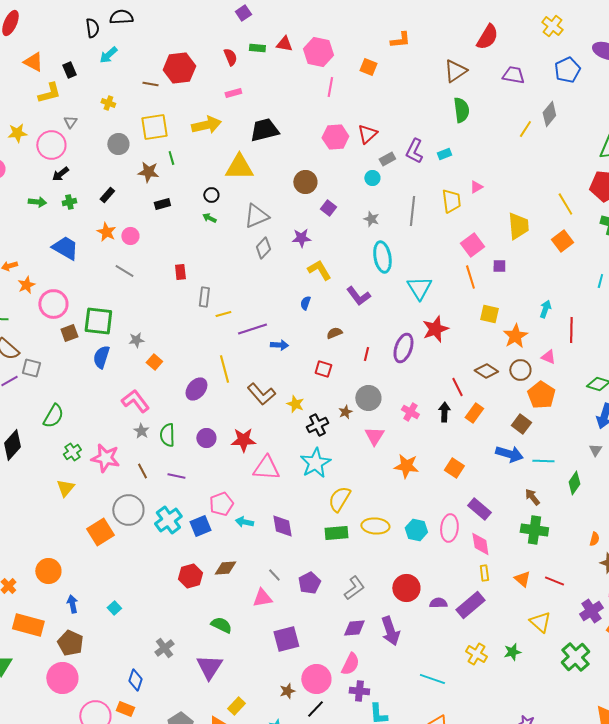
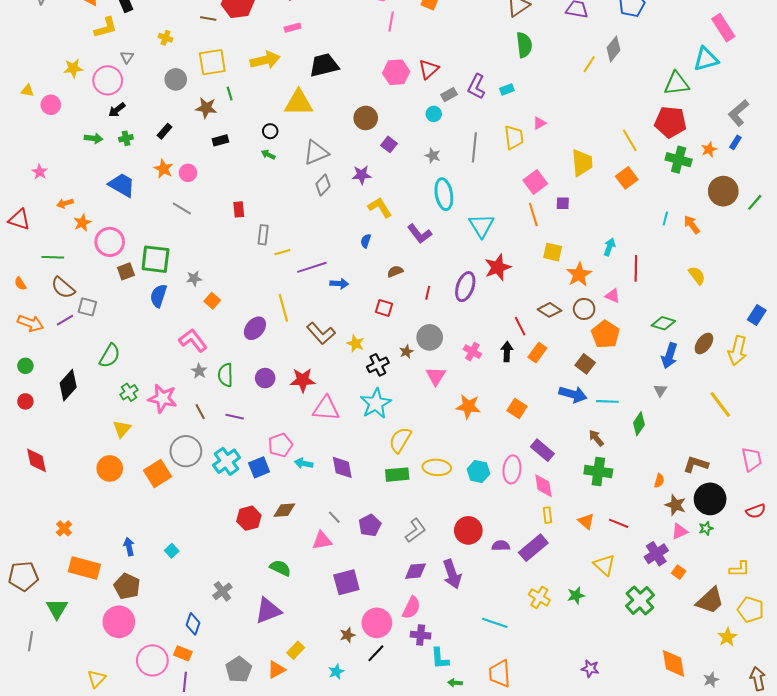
orange circle: (48, 571) -> (110, 468), moved
purple triangle: (209, 667) -> (268, 611), turned 36

